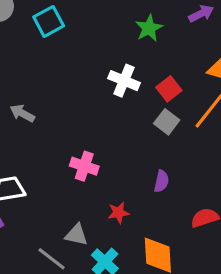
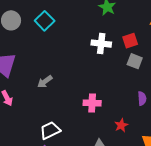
red square: (169, 89) -> (130, 41), turned 35
gray arrow: (22, 113) -> (45, 82), turned -49

